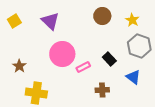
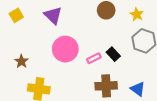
pink rectangle: (83, 67) -> (94, 58), moved
blue triangle: (133, 77) -> (138, 89), moved
brown cross: (102, 90) -> (106, 86), size x1.5

